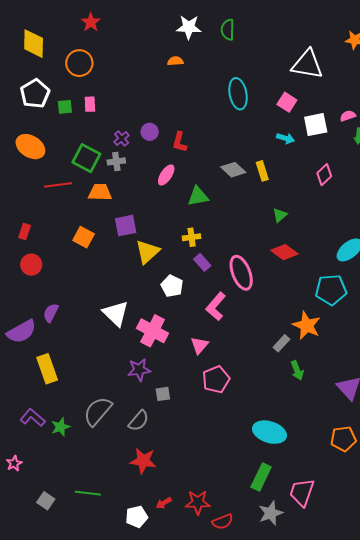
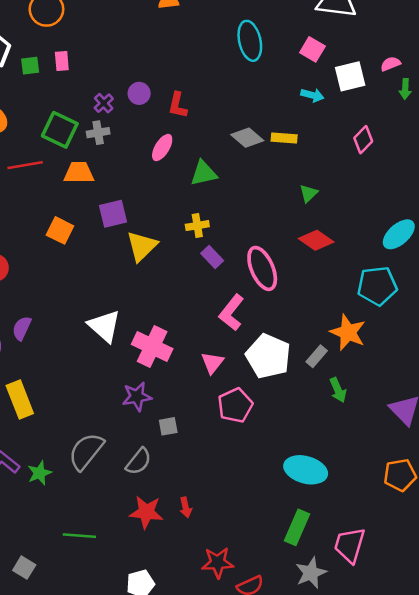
yellow rectangle: (262, 171) -> (284, 138), turned -66
white pentagon: (172, 286) -> (268, 356), moved, size x1.6
green line: (88, 493) -> (79, 536), moved
red arrow: (164, 503) -> (186, 507), moved, turned -70

